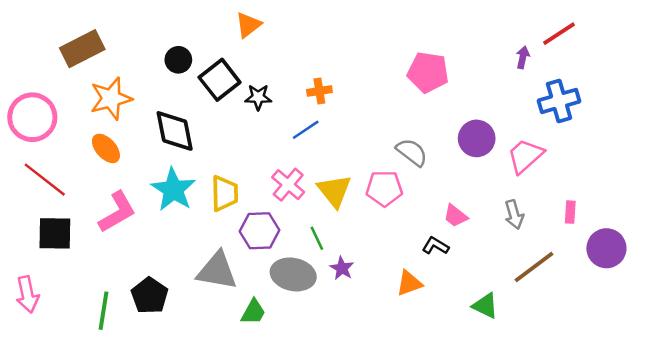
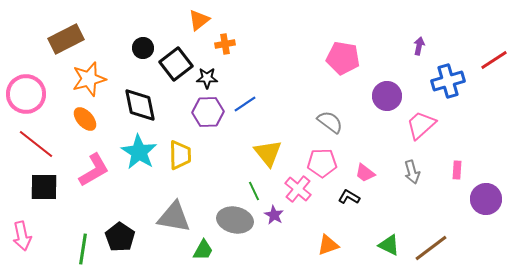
red line: (559, 34) -> (494, 60), moved
orange cross: (319, 91) -> (225, 44), moved
purple circle: (477, 138) -> (387, 96), moved
pink cross: (288, 185) -> (298, 189), moved
pink pentagon: (384, 188) -> (322, 163), moved
purple hexagon: (259, 231) -> (208, 112), moved
brown line: (534, 267) -> (431, 248), moved
orange triangle: (409, 283) -> (328, 245), moved

